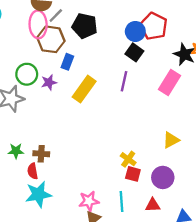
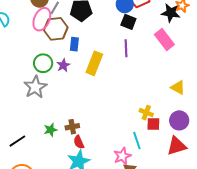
pink ellipse: (38, 24) -> (42, 19), turned 40
pink rectangle: (169, 82) -> (164, 40), turned -55
yellow triangle: (171, 140) -> (178, 87), turned -49
red semicircle: (33, 171) -> (79, 142), moved
cyan line: (122, 201) -> (137, 141), moved
red triangle: (153, 205) -> (177, 146), size x1.5

